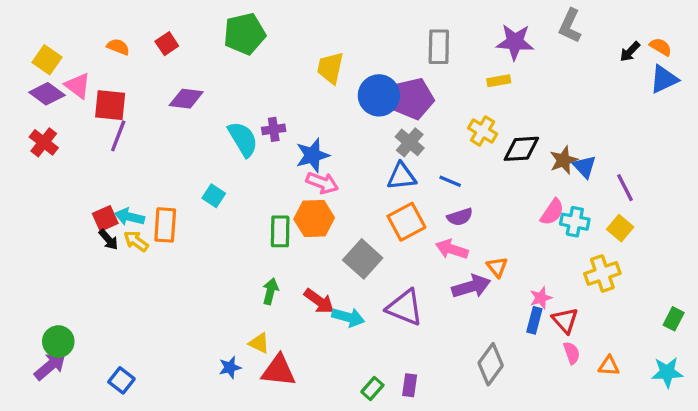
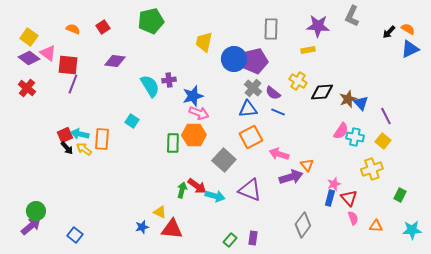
purple semicircle: (460, 217) -> (273, 93), moved, turned 56
green arrow: (270, 291) -> (182, 190), moved
green rectangle: (674, 319) -> (400, 195), moved

